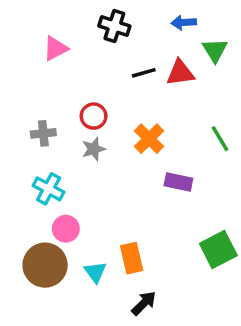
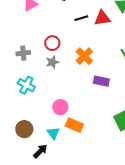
pink circle: (66, 229) -> (60, 107), moved
orange rectangle: (132, 258) -> (74, 125), turned -54
brown circle: (45, 265) -> (24, 129), size x0.7
black arrow: (144, 303) -> (40, 151), moved

